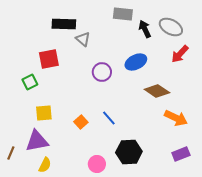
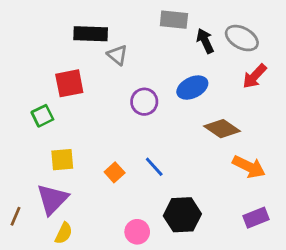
purple triangle: (37, 141) -> (52, 199), turned -35

